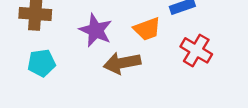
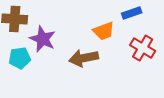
purple star: (96, 30) -> (43, 39), moved

